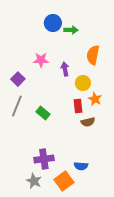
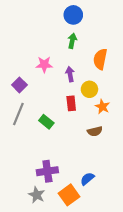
blue circle: (53, 23) -> (73, 15), moved
green arrow: (71, 30) -> (72, 41), moved, turned -80
red rectangle: (78, 106) -> (71, 103), moved
blue semicircle: (81, 166) -> (87, 179), turned 136

